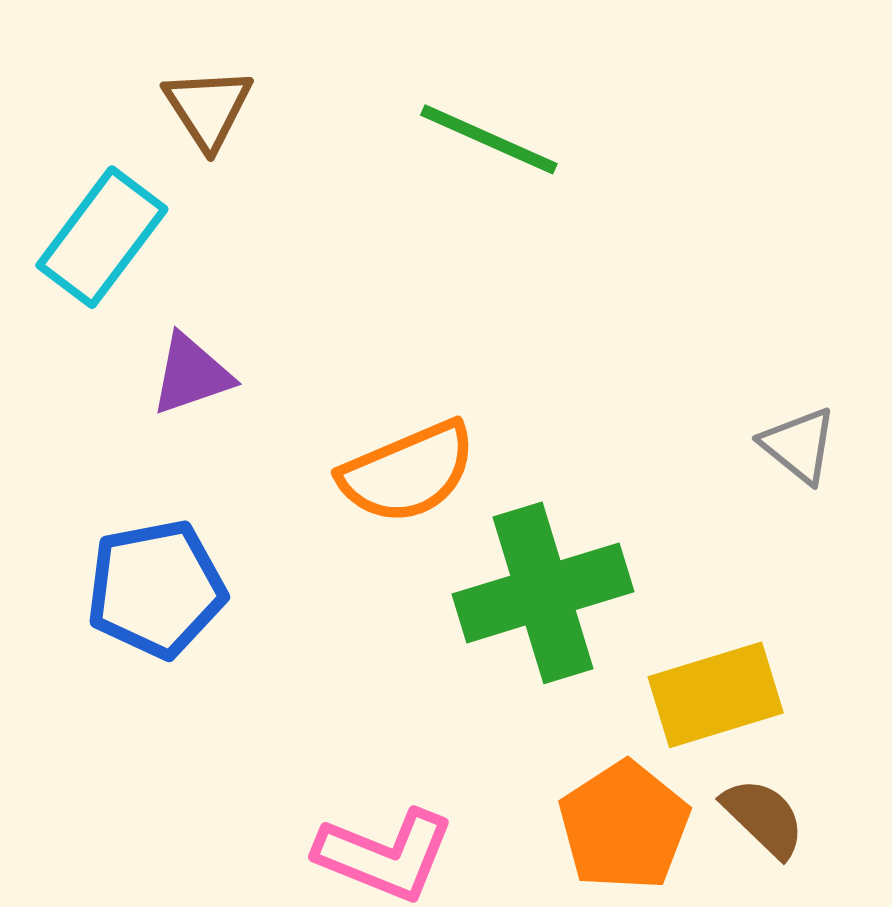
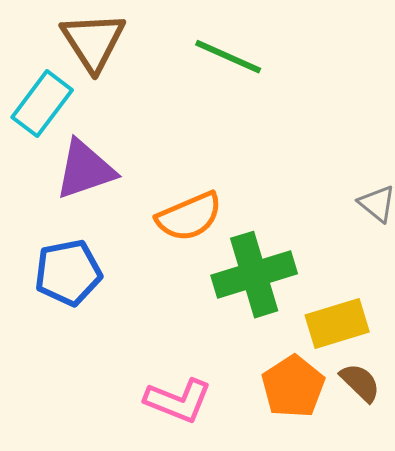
brown triangle: (208, 108) -> (93, 42), size x1.5
purple triangle: (191, 374) -> (85, 170), size x1.5

